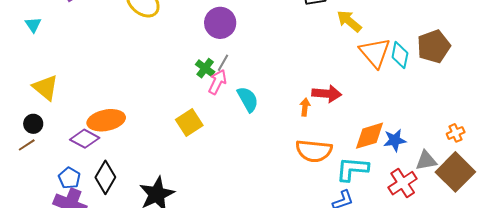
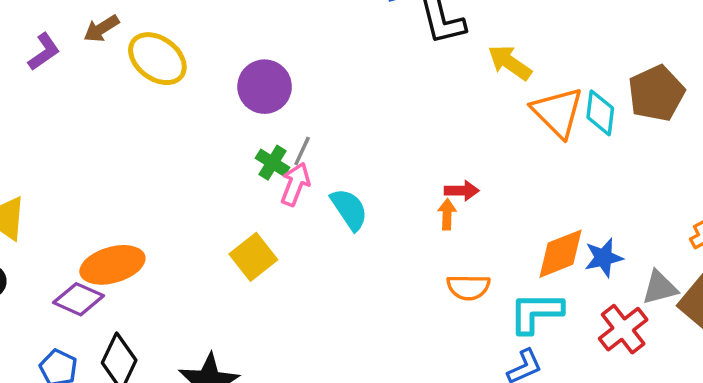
purple circle: (220, 23) -> (265, 87), moved
red arrow: (327, 94) -> (462, 191), moved, size x0.7
orange semicircle: (314, 151) -> (468, 287), size x0.7

